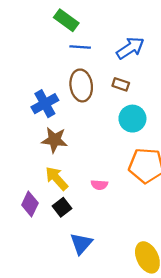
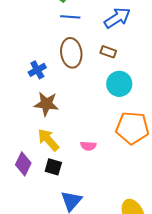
blue cross: (45, 104) -> (37, 70), size x0.7
black square: (62, 207) -> (53, 167), turned -36

